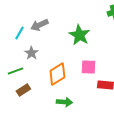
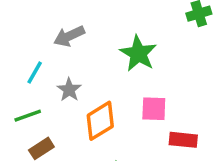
cyan line: (19, 33) -> (35, 72), moved
gray star: (31, 53) -> (69, 90), moved

